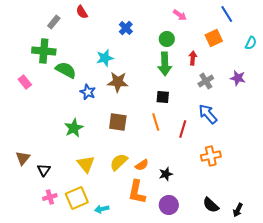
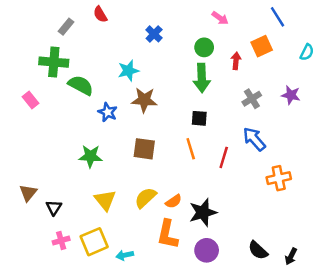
red arrow: (193, 58) -> (236, 61), moved
green star: (74, 128) -> (90, 156), turned 30
orange cross: (211, 156) -> (279, 178), moved
black star: (166, 174) -> (203, 212), size x1.6

